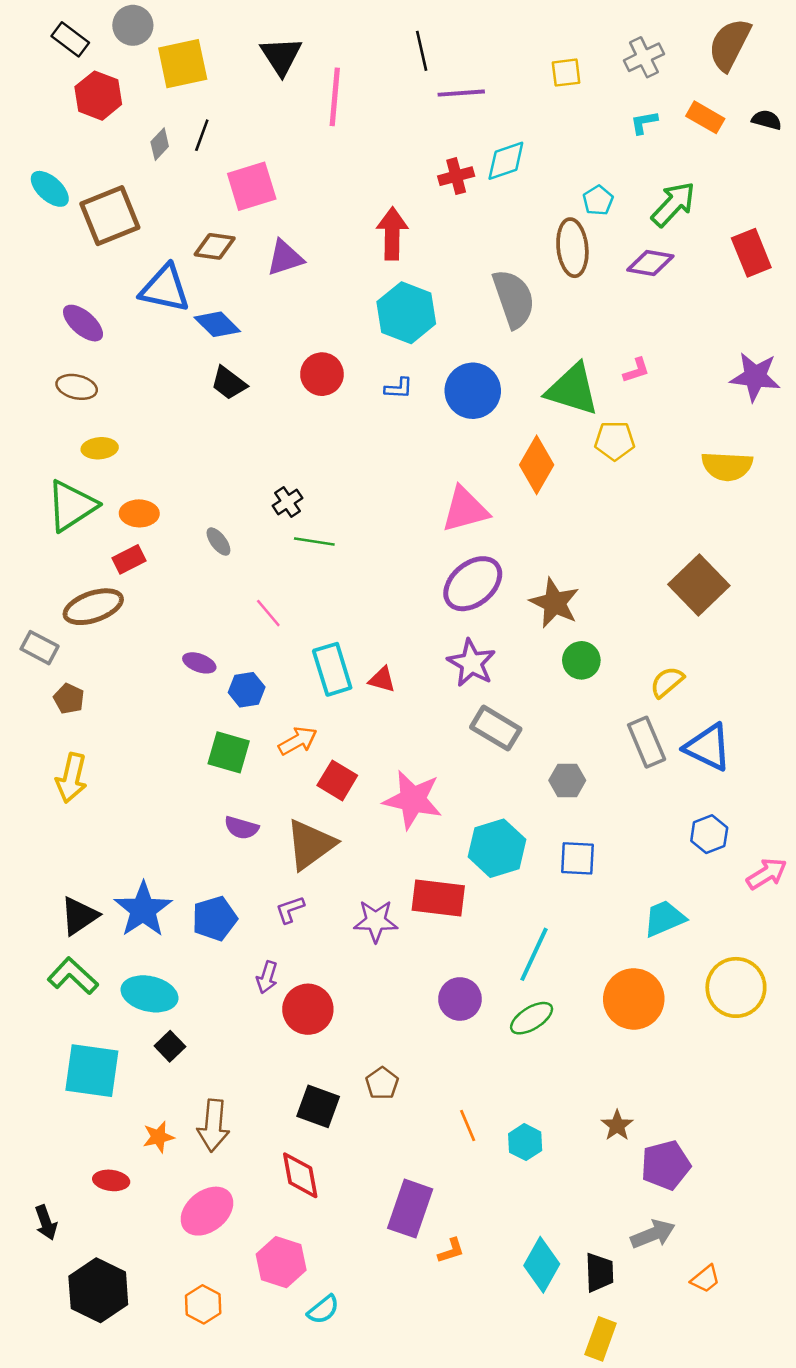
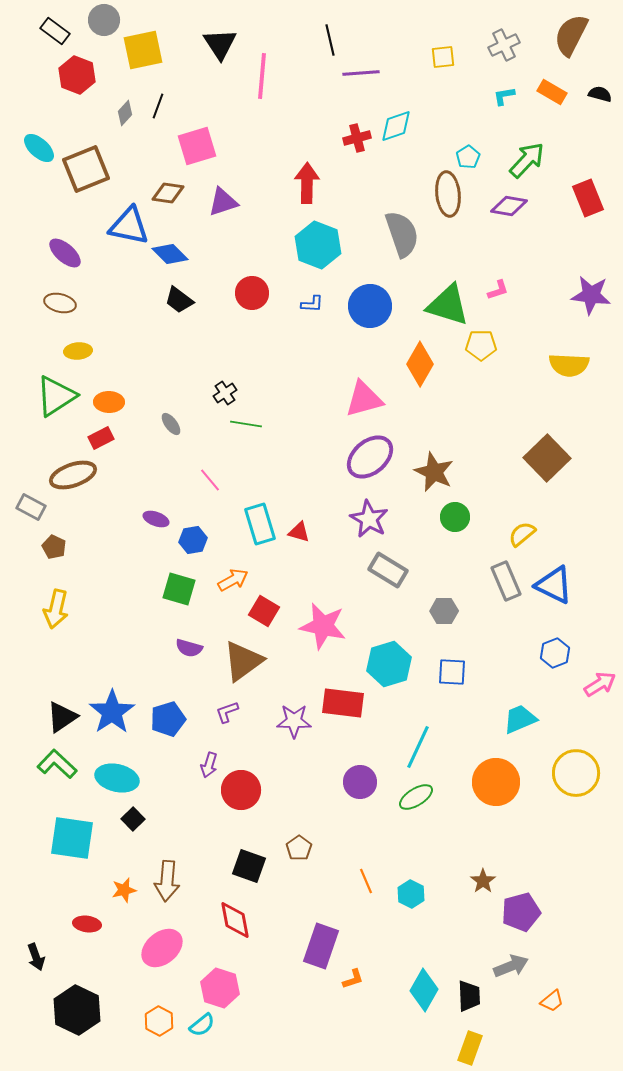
cyan semicircle: (323, 1309) -> (202, 1025), moved

